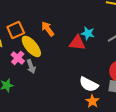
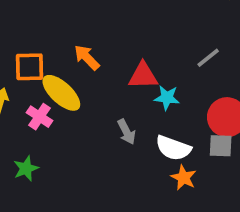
orange square: (16, 30) -> (30, 67), turned 30
cyan star: (88, 33) -> (167, 98), moved
gray arrow: (31, 66) -> (126, 132), moved

